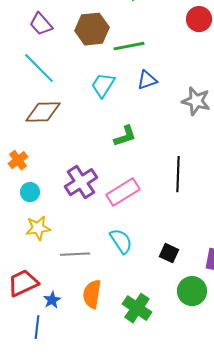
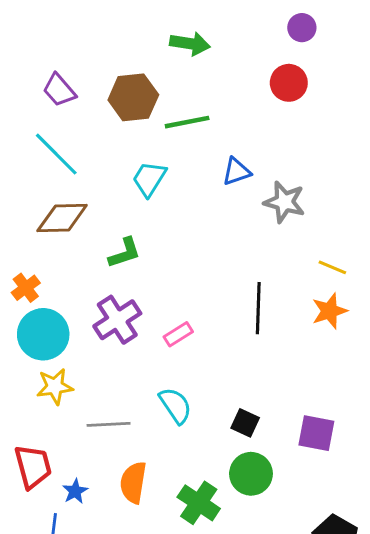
blue triangle: (147, 80) -> (236, 171), moved
green L-shape: (125, 136) -> (125, 253), moved
cyan circle: (30, 192) -> (43, 334), size x1.8
pink rectangle: (123, 192) -> (178, 334), size x0.6
red trapezoid: (23, 283) -> (33, 467), turned 100
green circle: (192, 291) -> (251, 474), moved

